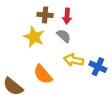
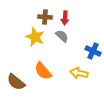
yellow arrow: (74, 60) -> (79, 73), moved
blue cross: (98, 67) -> (93, 51), moved

